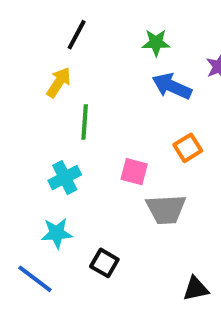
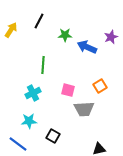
green star: (156, 43) -> (65, 35), moved
yellow arrow: (59, 82) -> (11, 30), moved
orange square: (188, 148) -> (100, 86), moved

